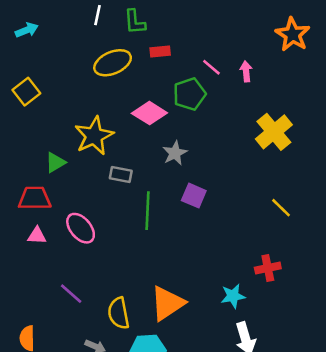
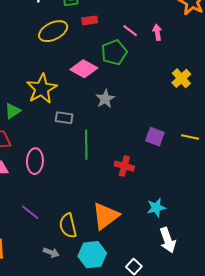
yellow cross: (274, 132) -> (181, 78), size x0.7
purple square: (194, 196) -> (155, 137), moved
yellow line: (281, 208) -> (190, 137), turned -30
pink ellipse: (81, 228) -> (35, 161), turned 45
red cross: (268, 268) -> (124, 166), moved, turned 30

